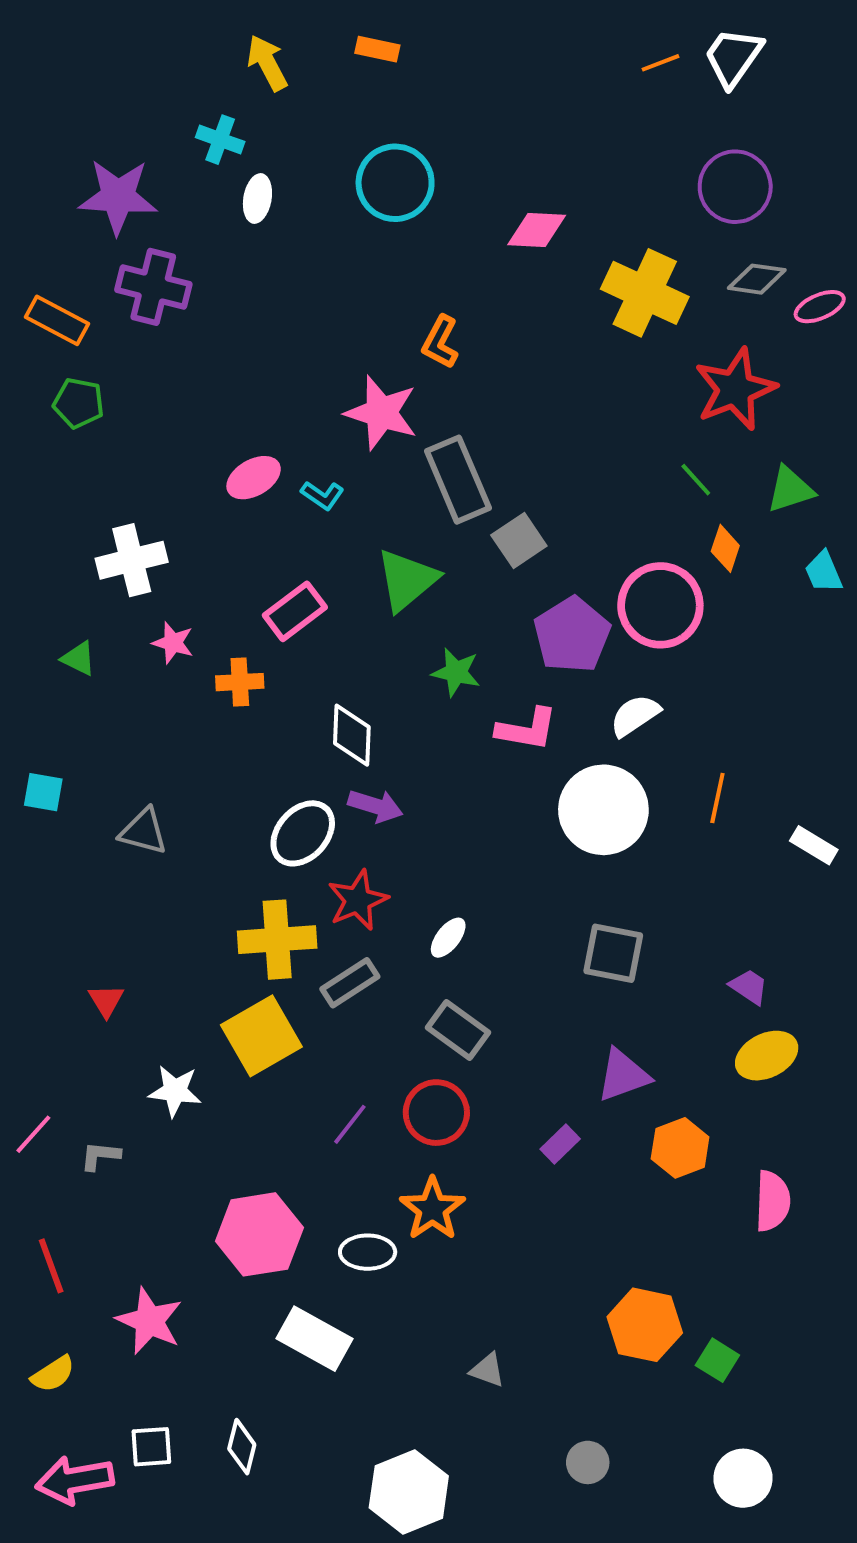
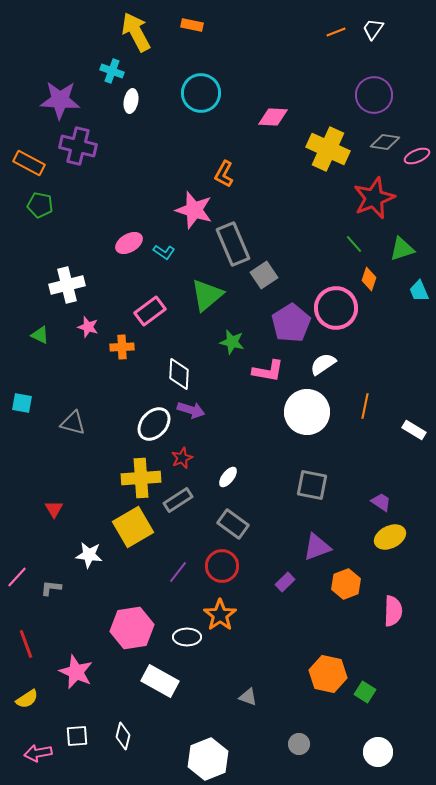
white trapezoid: (733, 57) -> (373, 29), size x0.7
yellow arrow: (267, 63) -> (136, 32), size x1.4
red star: (358, 900) -> (182, 458), size x0.7
pink arrow: (75, 1480) -> (38, 753), size x0.7

